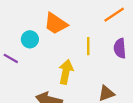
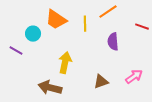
yellow line: (88, 46) -> (85, 24), moved

